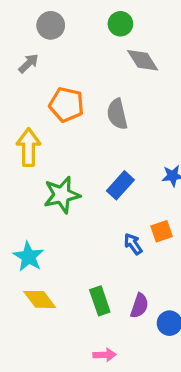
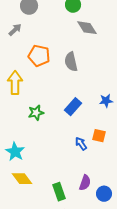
green star: (62, 195) -> (36, 113), size x0.7
orange square: (162, 231) -> (99, 136), turned 32
green rectangle: (100, 301) -> (59, 192), moved

